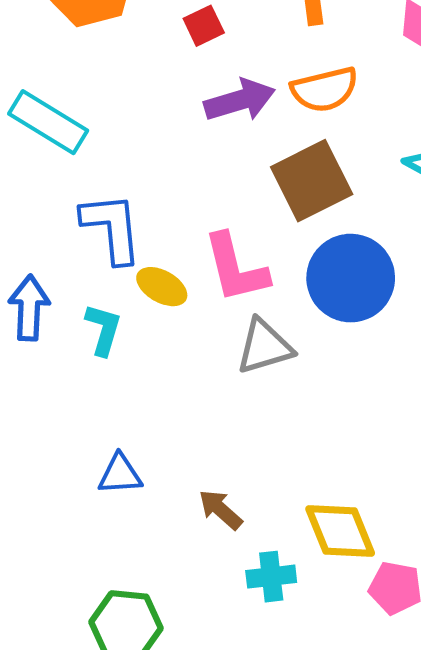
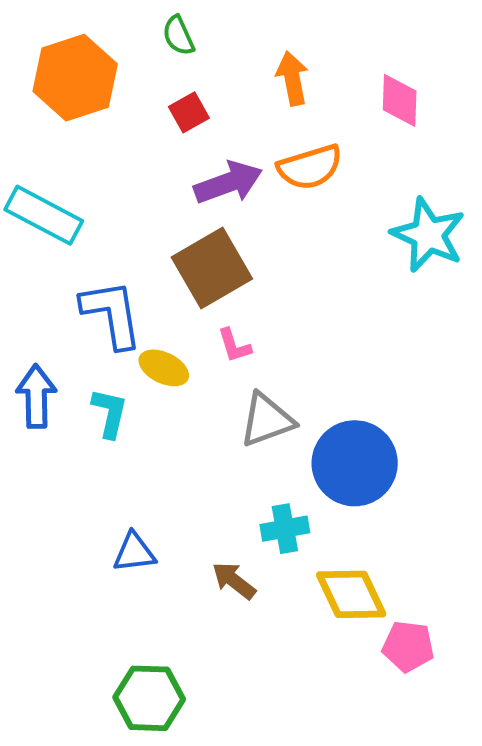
brown square: (312, 181) -> (212, 268), moved
pink L-shape: (236, 268) -> (234, 346), size x0.5
blue circle: (351, 278) -> (355, 463), moved
cyan cross: (271, 577) -> (285, 529), moved

